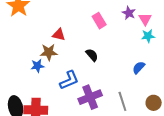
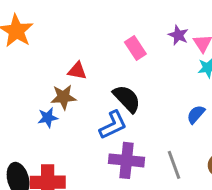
black semicircle: (92, 55) -> (127, 99), size x1.5
blue L-shape: (69, 80) -> (113, 125), moved
purple cross: (90, 97) -> (127, 160), turned 30

